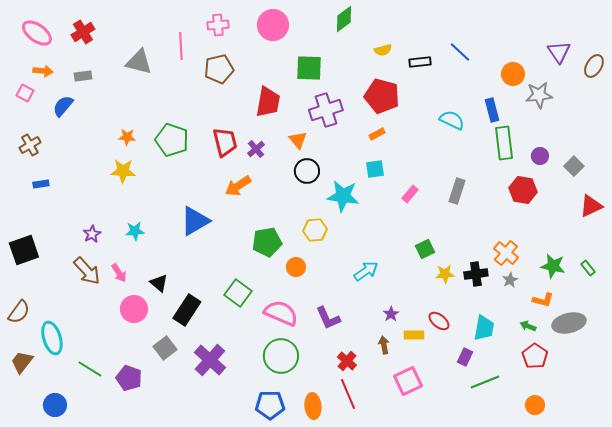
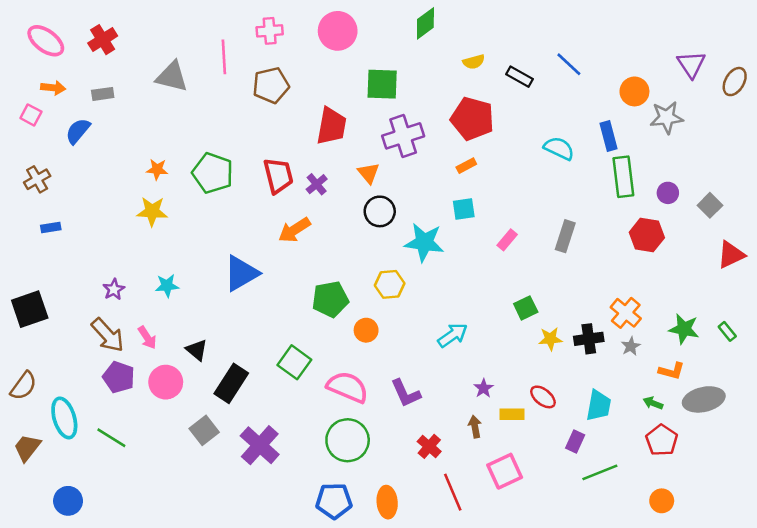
black rectangle: (420, 62) -> (519, 77), turned 35
green line: (90, 369) -> (111, 438), moved
purple pentagon: (129, 378) -> (119, 377), moved
red line: (348, 394) -> (453, 492), moved

